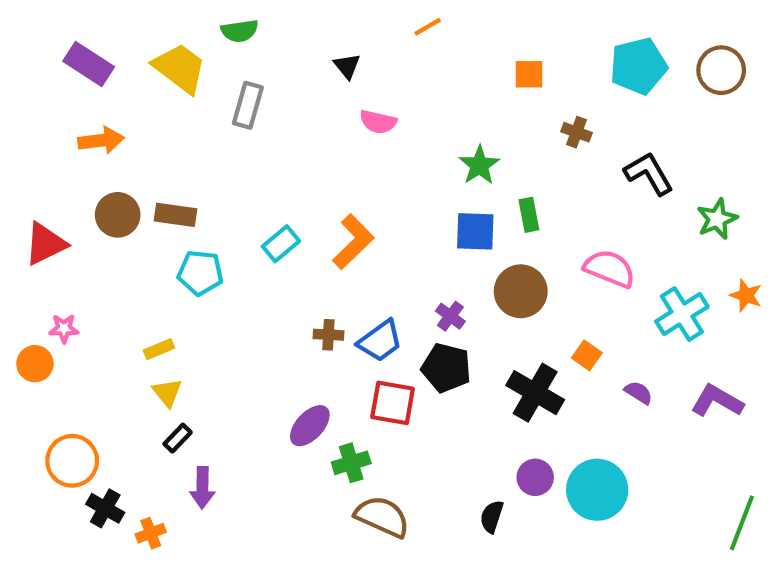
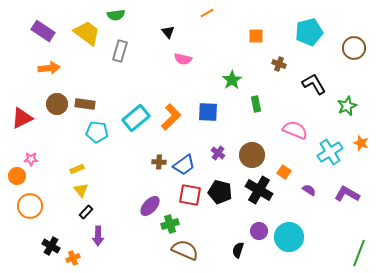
brown circle: (721, 70) -> (354, 48), moved
blue square: (475, 231) -> (208, 112), moved
cyan rectangle: (281, 244) -> (136, 118), size x1.5
brown circle: (521, 291) -> (252, 155), moved
black pentagon: (446, 368) -> (220, 192), moved
orange circle: (72, 461) -> (30, 206), moved

